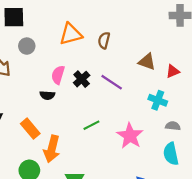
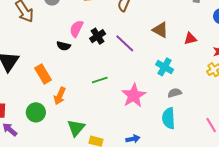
red triangle: (173, 71) -> (190, 39), moved
gray semicircle: (173, 126) -> (175, 93), turned -32
orange arrow: (52, 149) -> (60, 96), size x0.7

